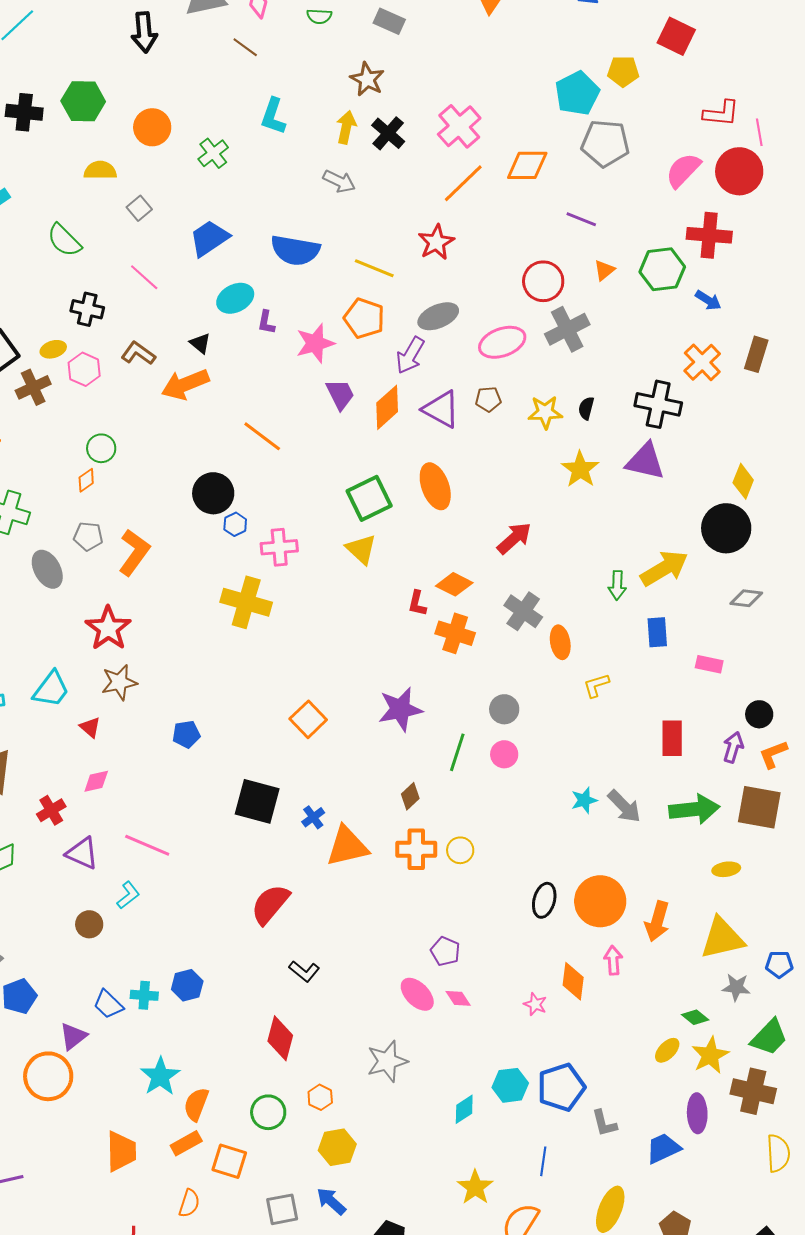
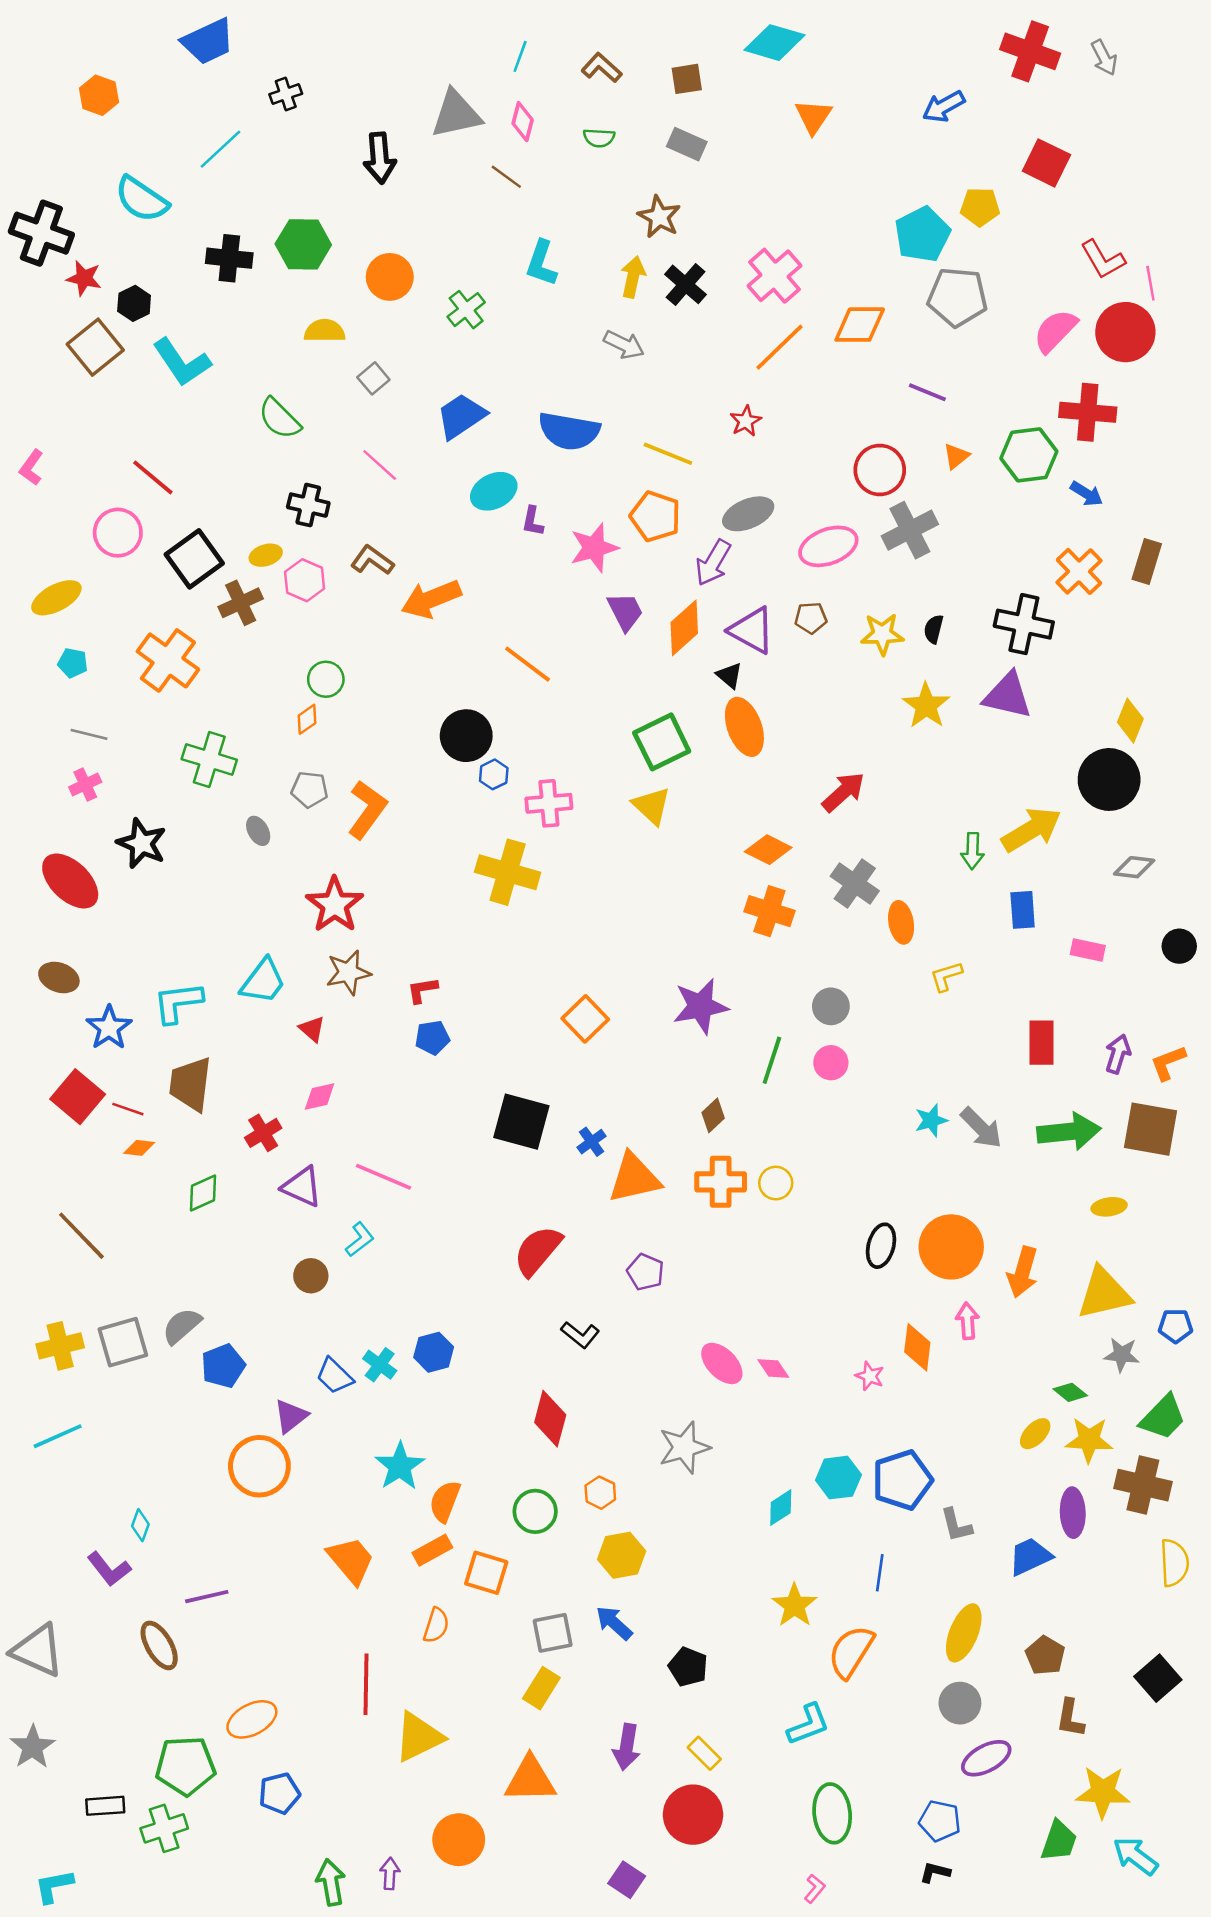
red L-shape: (721, 113) -> (1103, 259), turned 54
red star: (436, 242) -> (746, 421), size x0.7
black triangle: (200, 343) -> (729, 675), moved
gray ellipse: (47, 569) -> (258, 831), size x0.6
red L-shape: (417, 603) -> (422, 990), moved, turned 68
black circle: (759, 714) -> (1179, 946), moved
purple pentagon: (445, 951) -> (645, 1272), moved
cyan cross: (144, 995) -> (380, 1365), turned 32
yellow star: (710, 1055) -> (1089, 1440), turned 30
orange trapezoid: (121, 1151) -> (351, 1560), turned -39

